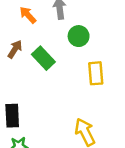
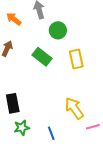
green rectangle: (43, 58) -> (42, 57), moved

